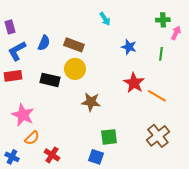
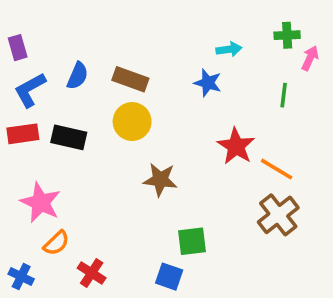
cyan arrow: (105, 19) -> (229, 49), moved, turned -64
blue star: (129, 47) -> (208, 83), moved
black rectangle: (50, 80) -> (69, 137), moved
brown cross: (158, 136) -> (278, 215), moved

